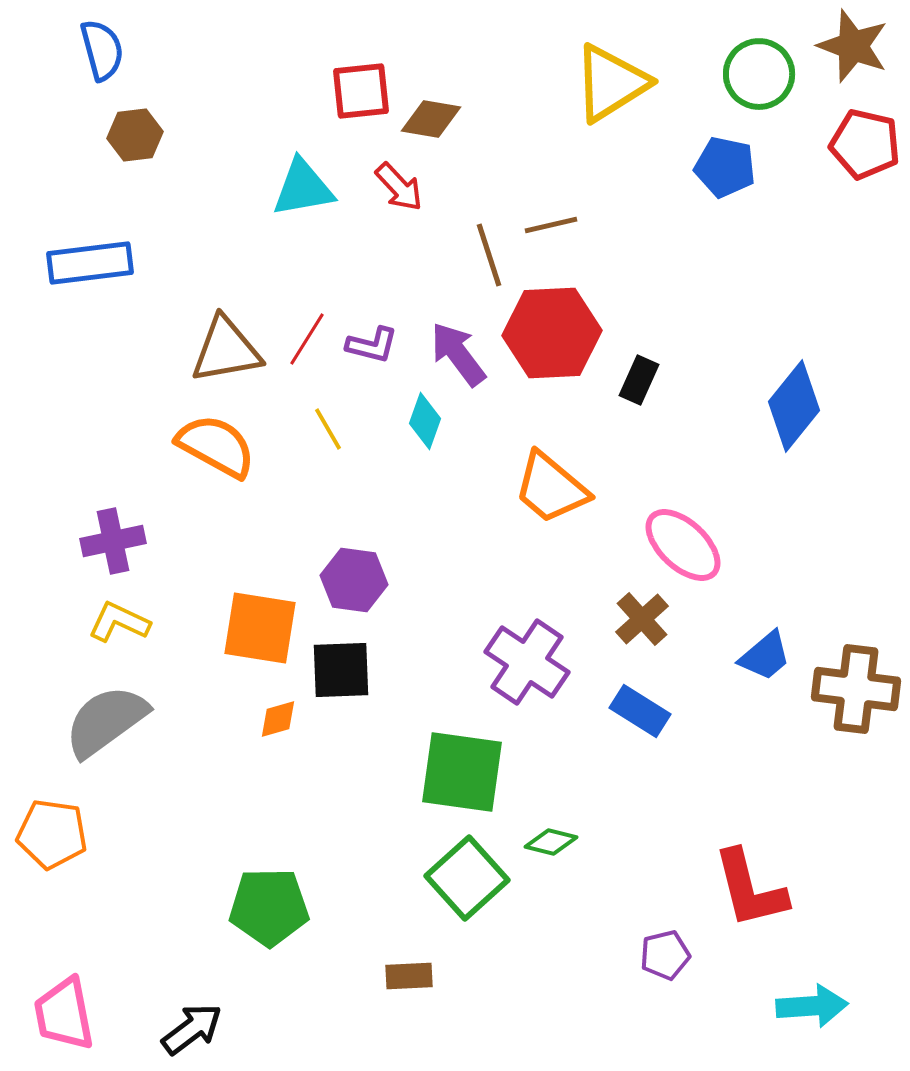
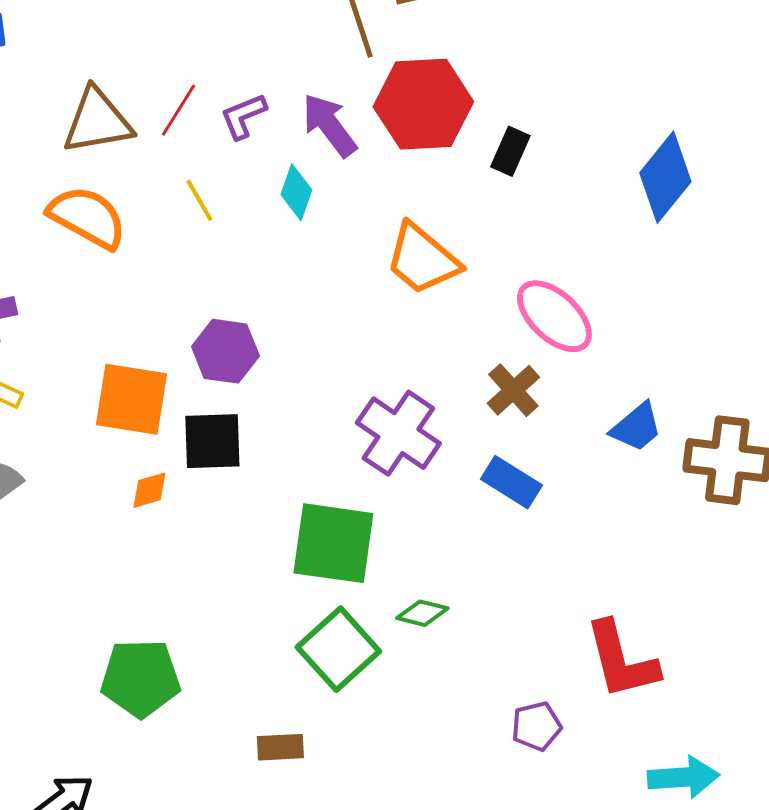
purple L-shape: (372, 345) -> (243, 116), turned 144

